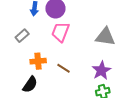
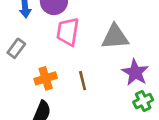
gray triangle: (105, 37) -> (115, 37), moved
brown line: (64, 68) -> (83, 81), turned 56

